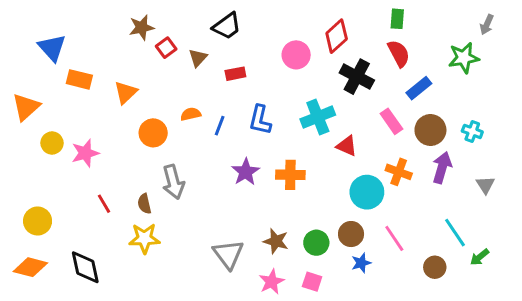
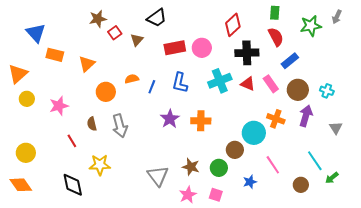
pink circle: (296, 55) -> (202, 48), moved
green star: (464, 58) -> (311, 26), moved
red rectangle: (235, 74) -> (175, 48), moved, size x1.5
black cross: (357, 77) -> (247, 53), turned -30
yellow circle: (52, 143) -> (27, 99), moved
red triangle: (347, 146) -> (248, 84), moved
brown semicircle: (144, 204) -> (92, 124), moved
brown circle: (351, 234) -> (235, 150), moved
orange diamond: (30, 267) -> (21, 185), turned 40
black diamond: (85, 267) -> (73, 185), moved

